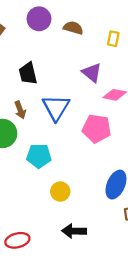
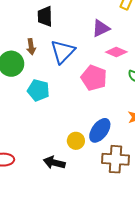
purple triangle: (92, 73) -> (101, 28), turned 42
yellow circle: (60, 192) -> (76, 141), moved

